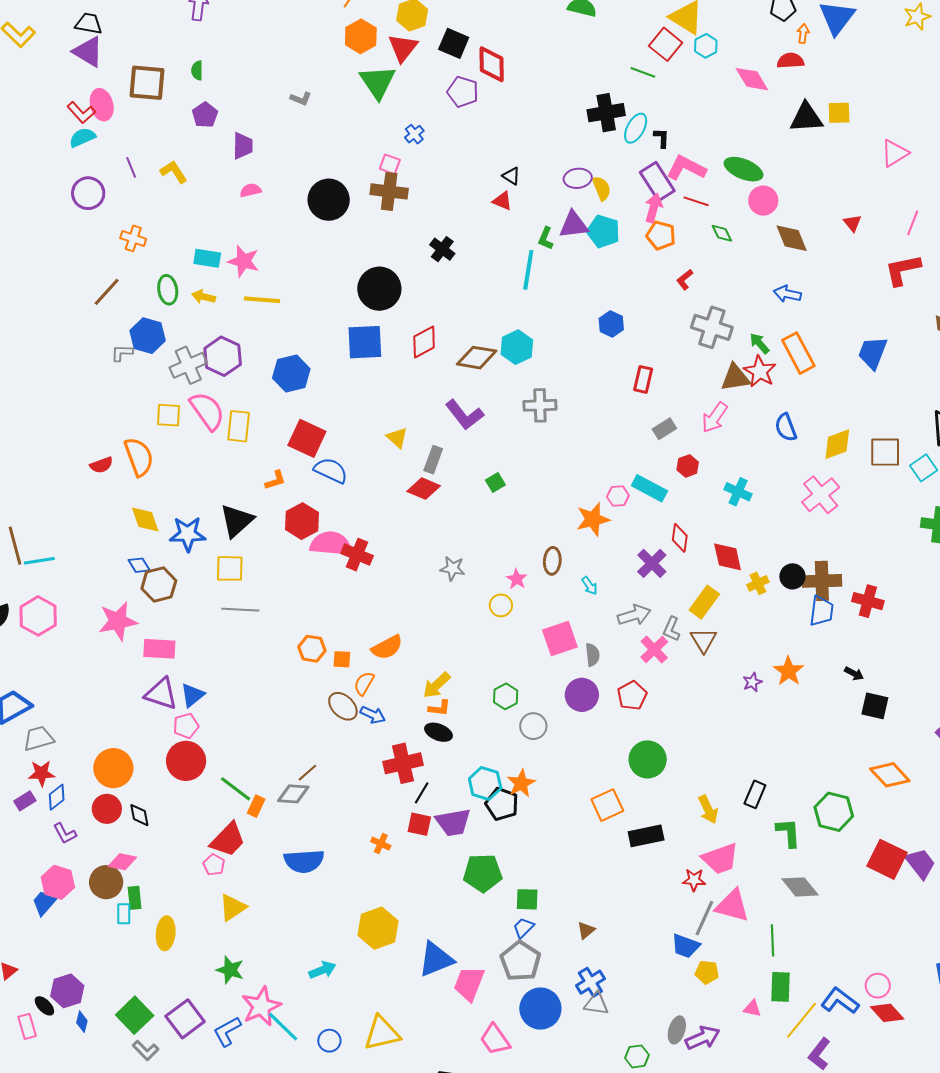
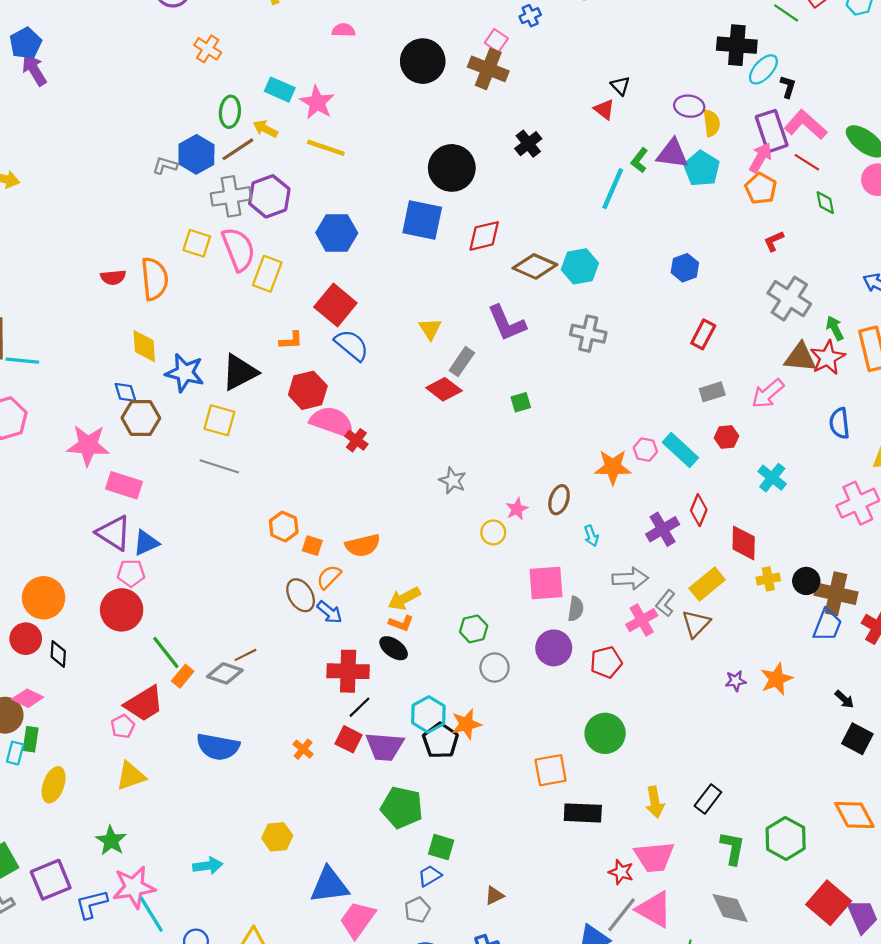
brown line: (107, 292) -> (238, 149), moved
red cross: (357, 555) -> (356, 440), size x0.7
yellow hexagon: (378, 928) -> (277, 837), size x0.7
gray pentagon: (520, 961) -> (417, 910), size x0.6

